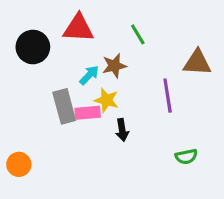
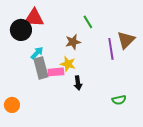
red triangle: (78, 28) -> (34, 18), moved
brown triangle: (197, 63) -> (126, 40), turned -48
cyan arrow: (89, 75) -> (37, 53), moved
purple line: (168, 96) -> (111, 49), moved

